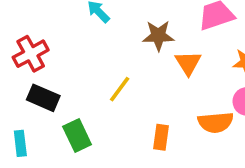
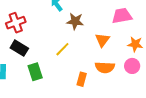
brown star: (158, 36) -> (75, 21), moved
orange semicircle: (216, 122) -> (105, 67), moved

